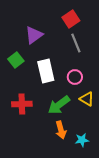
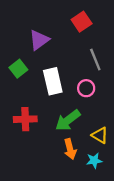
gray line: (76, 43) -> (95, 59), moved
yellow triangle: (87, 99) -> (100, 135), moved

